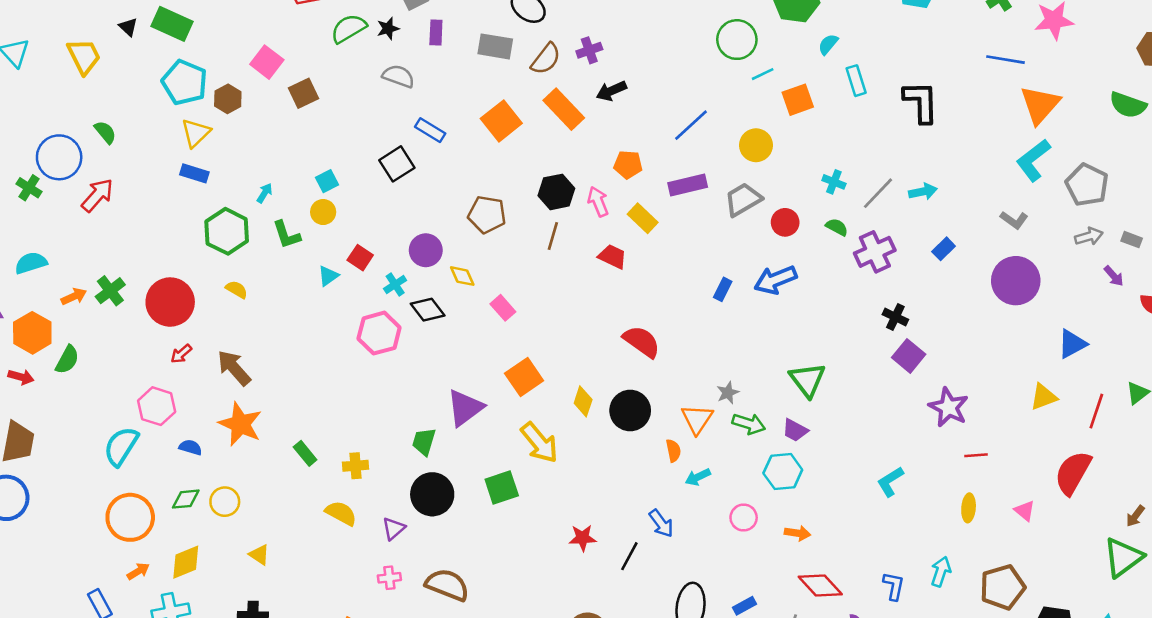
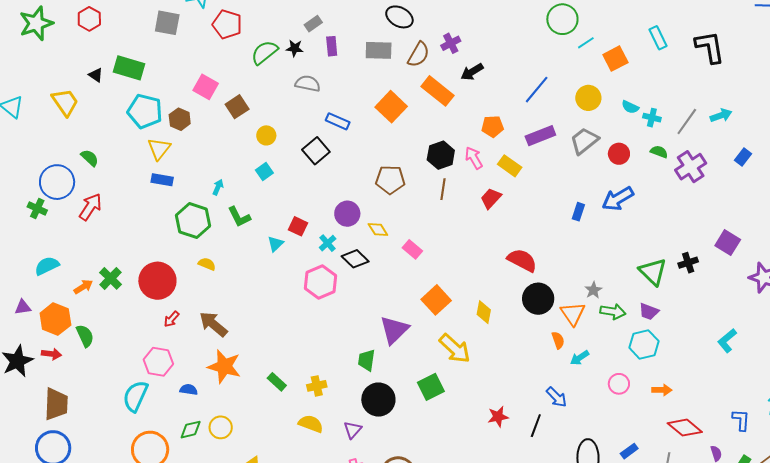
black star: (388, 28) -> (295, 48), turned 30
cyan semicircle: (828, 44) -> (630, 107), moved, turned -96
yellow circle: (323, 212) -> (266, 135), moved
red trapezoid: (613, 257) -> (491, 198), turned -65
black cross: (895, 317) -> (688, 263), moved, turned -36
green semicircle: (67, 360) -> (85, 336), turned -45
black circle: (630, 411) -> (538, 299), moved

